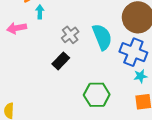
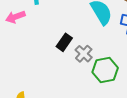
gray cross: (70, 35) -> (84, 54), moved

